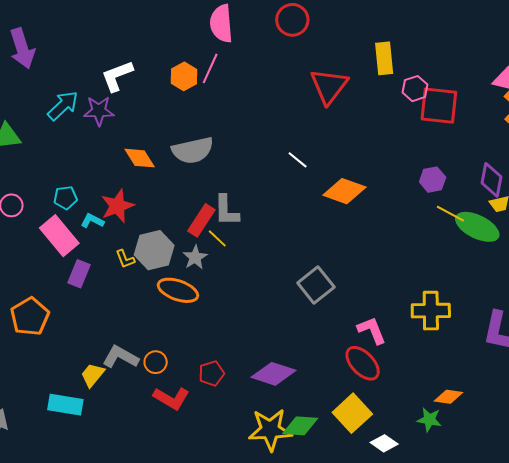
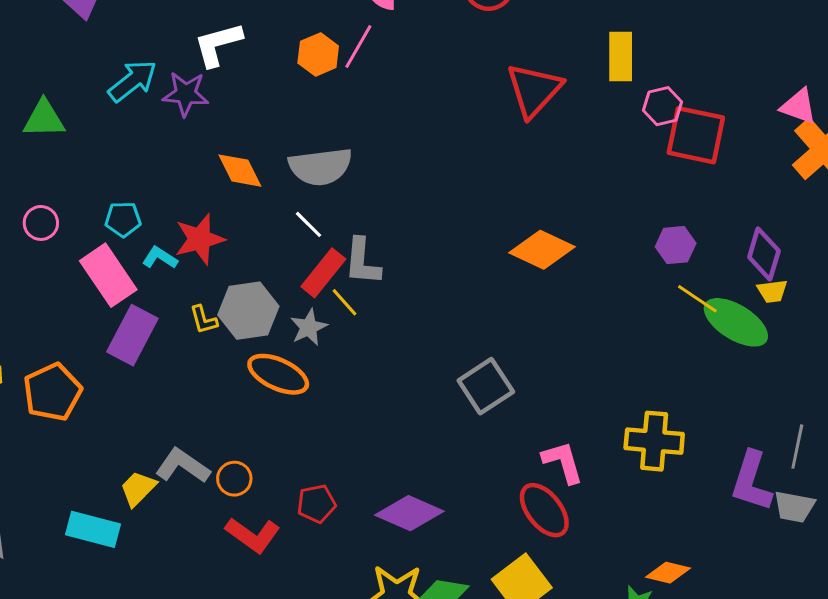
white line: (298, 160) -> (309, 224), moved
purple rectangle: (79, 274) -> (132, 335), size x1.4

